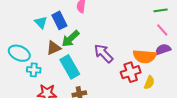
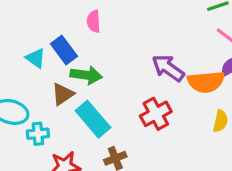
green arrow: (71, 39) -> (86, 75), turned -120
purple arrow: (103, 53) -> (168, 68), moved
red cross: (131, 72) -> (156, 114), moved

